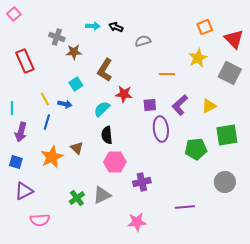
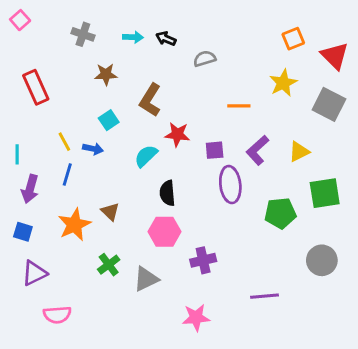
gray cross: (57, 37) -> (83, 34), moved
black semicircle: (107, 135) -> (167, 193), moved
green cross: (77, 198) -> (109, 265), moved

